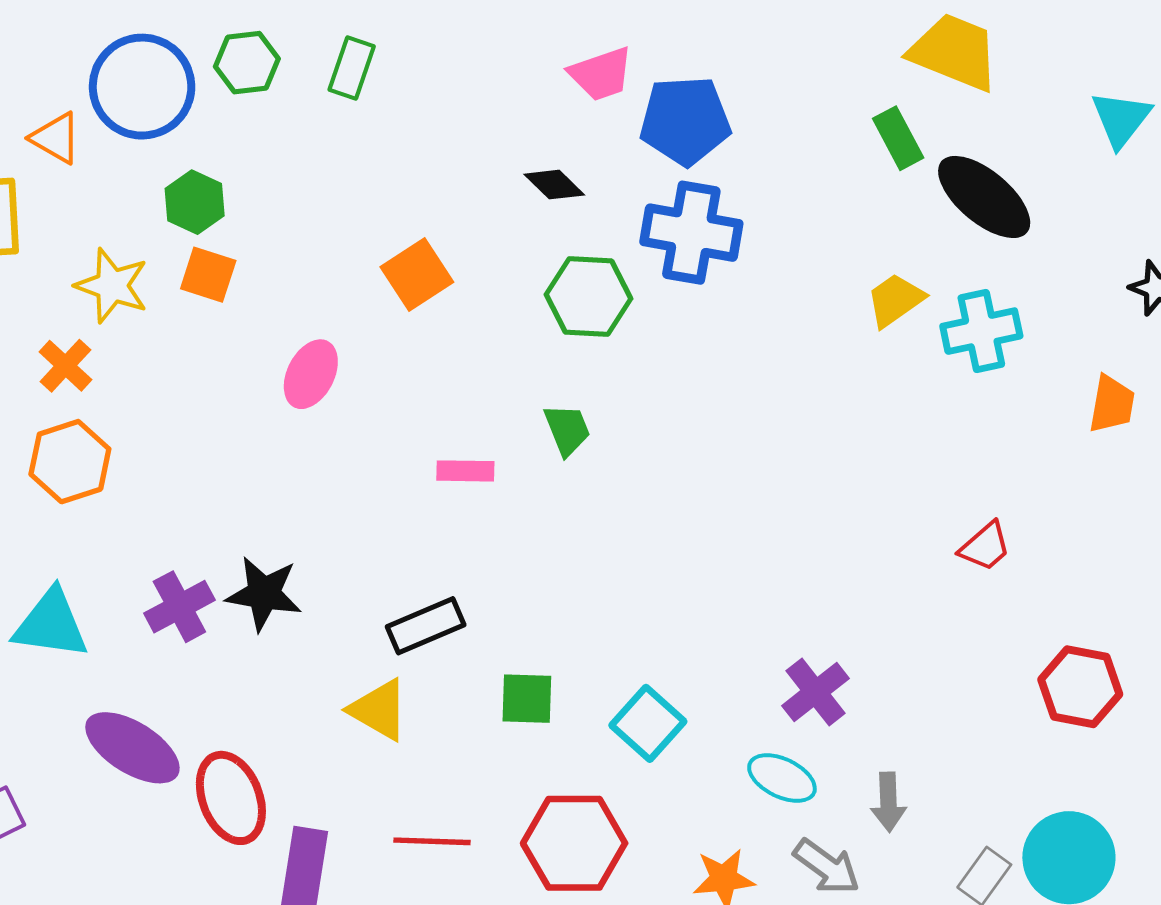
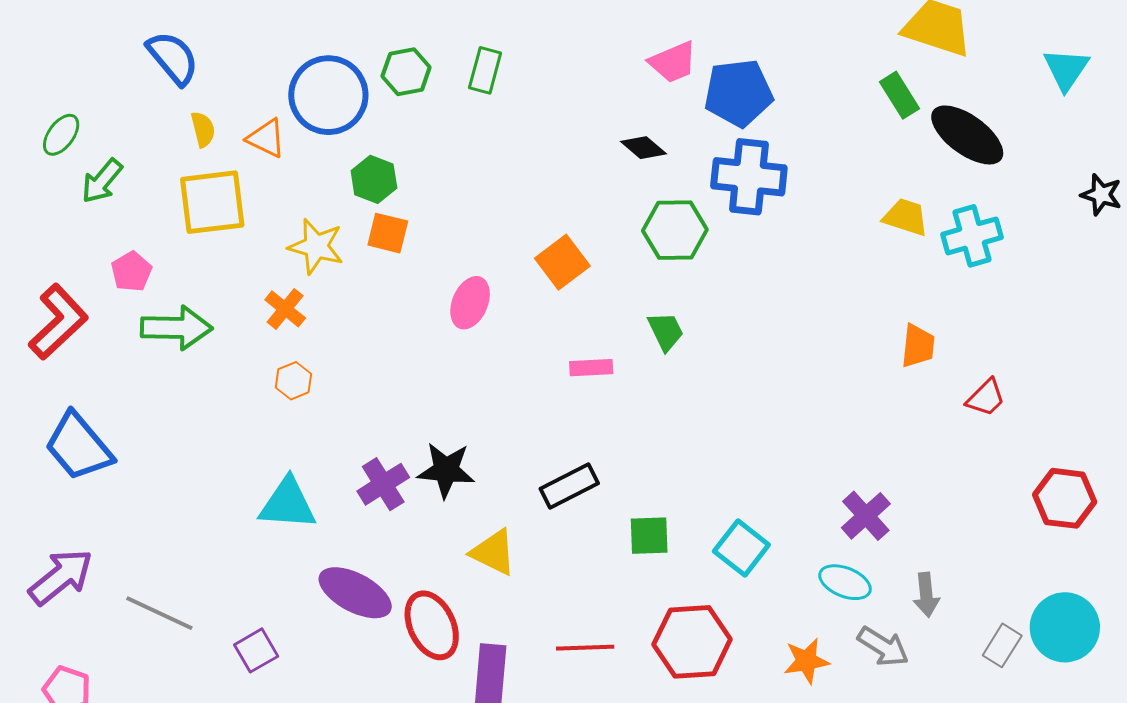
orange square: (417, 275) -> (562, 262), moved
yellow trapezoid: (895, 300) -> (906, 217), turned 57
orange trapezoid: (1112, 404) -> (918, 346), moved
orange hexagon: (70, 462) -> (293, 381), size x0.6
yellow triangle: (379, 710) -> (493, 552), moved

